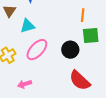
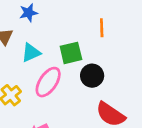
green square: (91, 36) -> (71, 53), moved

